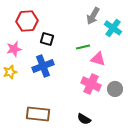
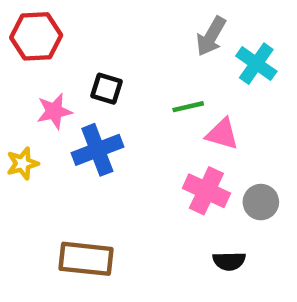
red hexagon: (27, 21) -> (36, 36), moved
pink star: (14, 49) -> (54, 111), moved
black semicircle: (84, 119) -> (229, 261), moved, turned -32

